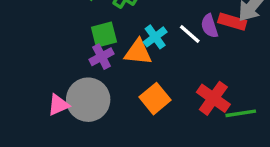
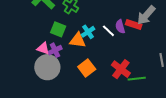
green square: (104, 35) -> (58, 29), turned 35
purple cross: (102, 57) -> (55, 50), moved
pink triangle: (58, 105) -> (43, 48), moved, turned 40

